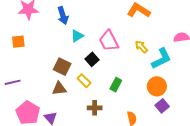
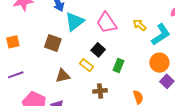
cyan triangle: (77, 36) -> (74, 21), size x1.5
orange square: (18, 42) -> (13, 42), moved
black square: (92, 59) -> (98, 50), moved
brown square: (62, 67) -> (53, 43), moved

